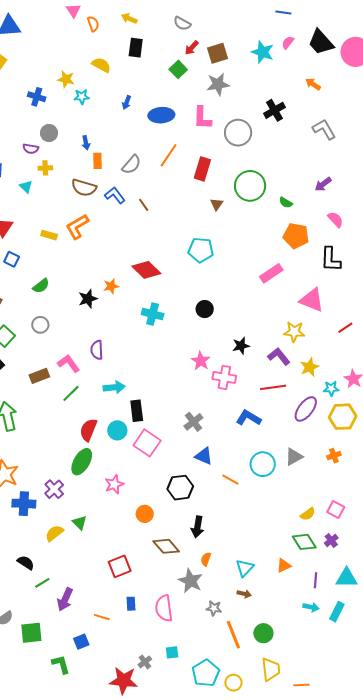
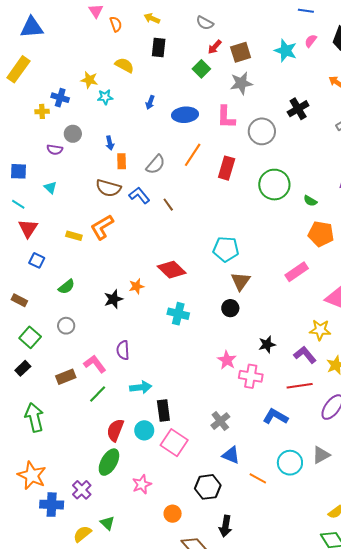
yellow cross: (45, 168) -> (42, 111), moved
brown triangle: (217, 204) -> (241, 281), moved, size x1.5

